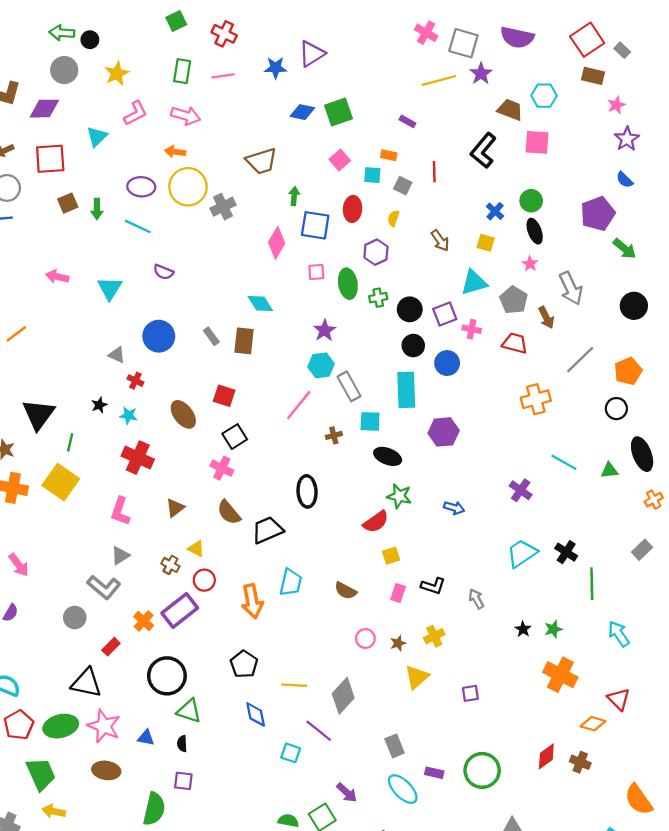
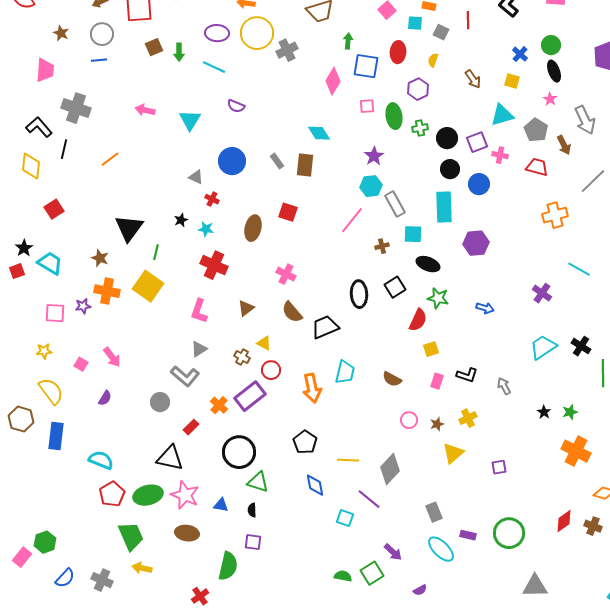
brown ellipse: (183, 414) -> (253, 228), turned 50
black square: (235, 437) -> (395, 287), moved
red semicircle: (376, 522) -> (418, 320), turned -30

